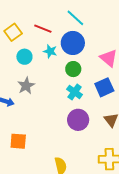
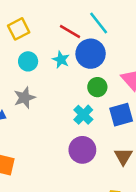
red line: (43, 29) -> (70, 31), moved
green circle: (73, 69) -> (97, 87), moved

